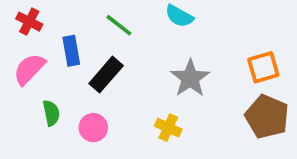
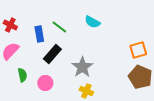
blue rectangle: (71, 51) -> (39, 34), moved
gray star: (190, 78) -> (82, 67), moved
yellow cross: (168, 128) -> (86, 91), moved

